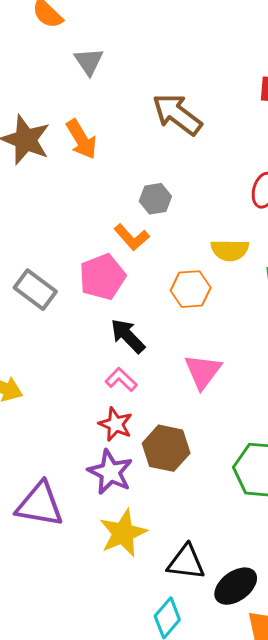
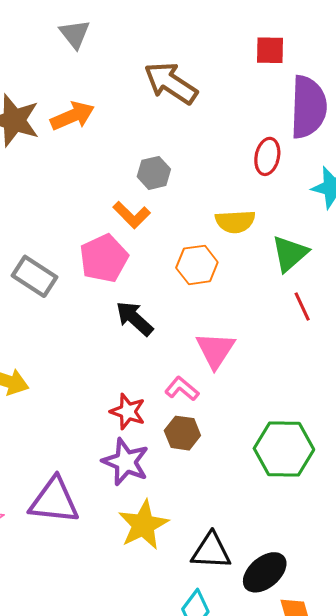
orange arrow: (81, 139) -> (72, 116), turned -78
pink L-shape: (121, 380) -> (182, 389), moved
brown hexagon: (166, 448) -> (182, 433), size x0.7

